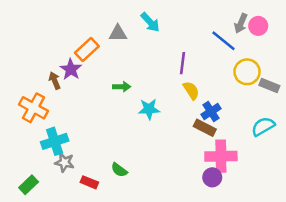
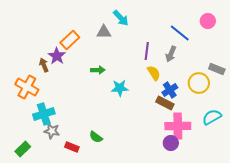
gray arrow: (241, 23) -> (171, 54), moved
gray triangle: (118, 33) -> (104, 32), moved
yellow circle: (247, 72) -> (199, 83), moved
cyan semicircle: (263, 126) -> (212, 117), moved

